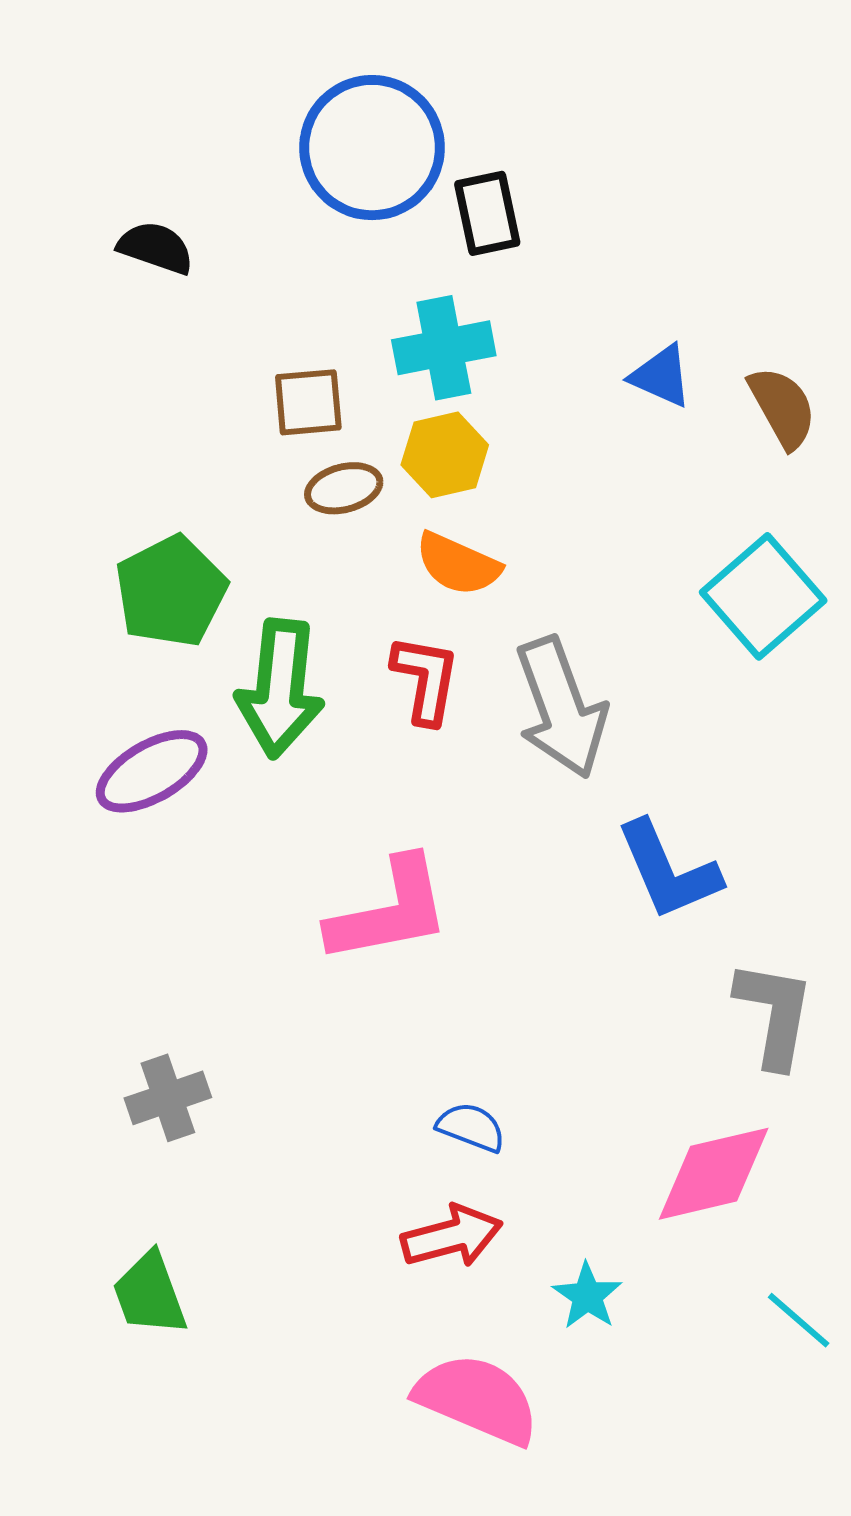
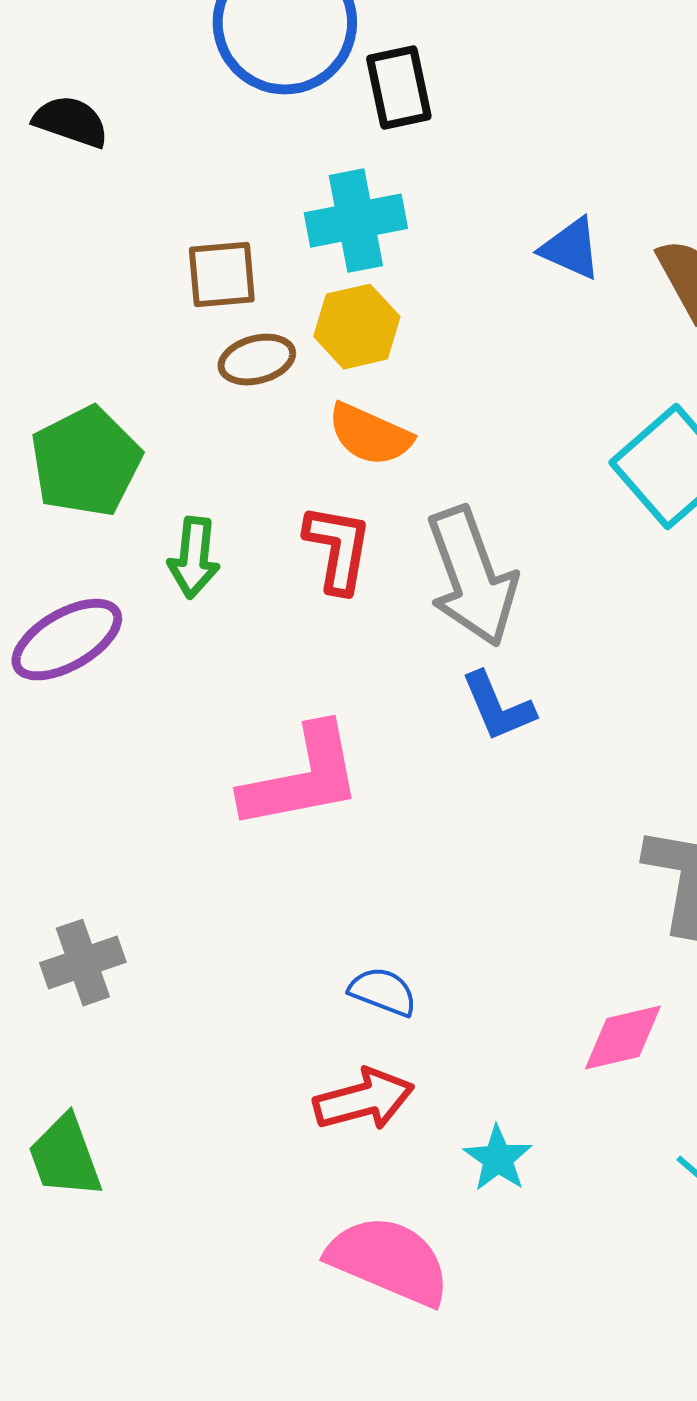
green arrow: (280, 688) -> (194, 558), size x0.6
blue L-shape: (668, 870) -> (498, 707), moved, size x0.7
pink diamond: (714, 1174) -> (623, 1038), size x0.7

